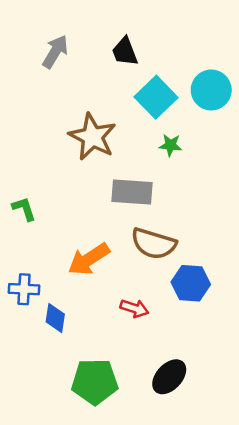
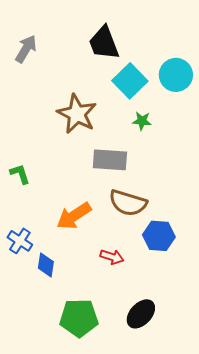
gray arrow: (55, 52) -> (26, 49), moved
black trapezoid: (125, 52) -> (104, 43), size x1.4
blue cross: (24, 289) -> (20, 241), turned 30

